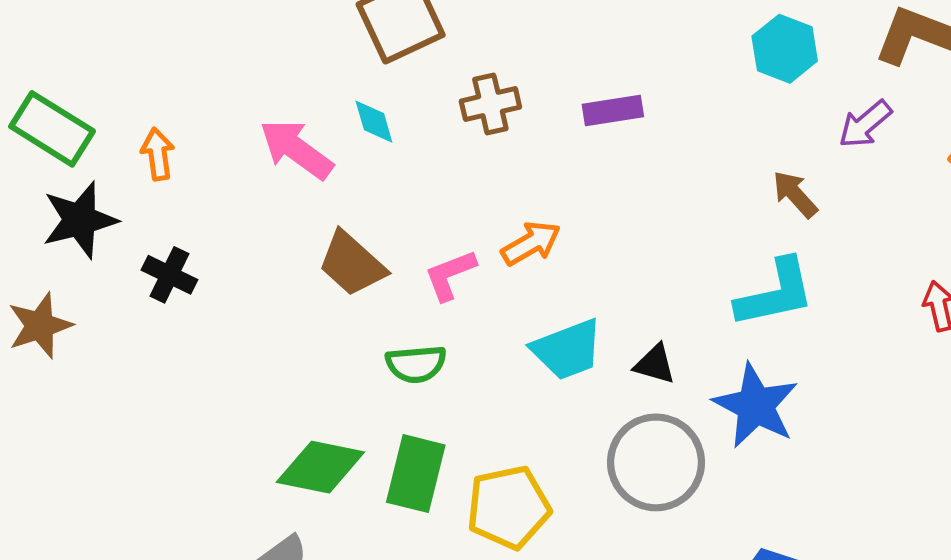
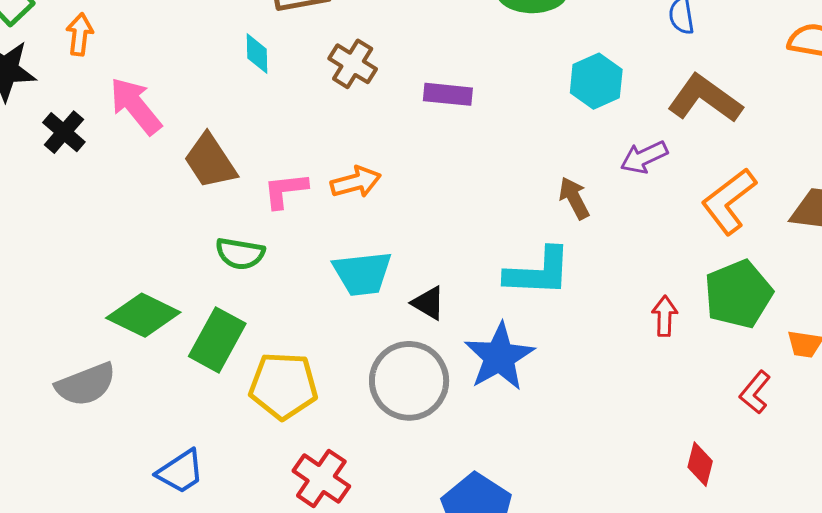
brown cross: (490, 104) -> (353, 64), turned 30
pink arrow: (296, 149) -> (135, 106), moved

